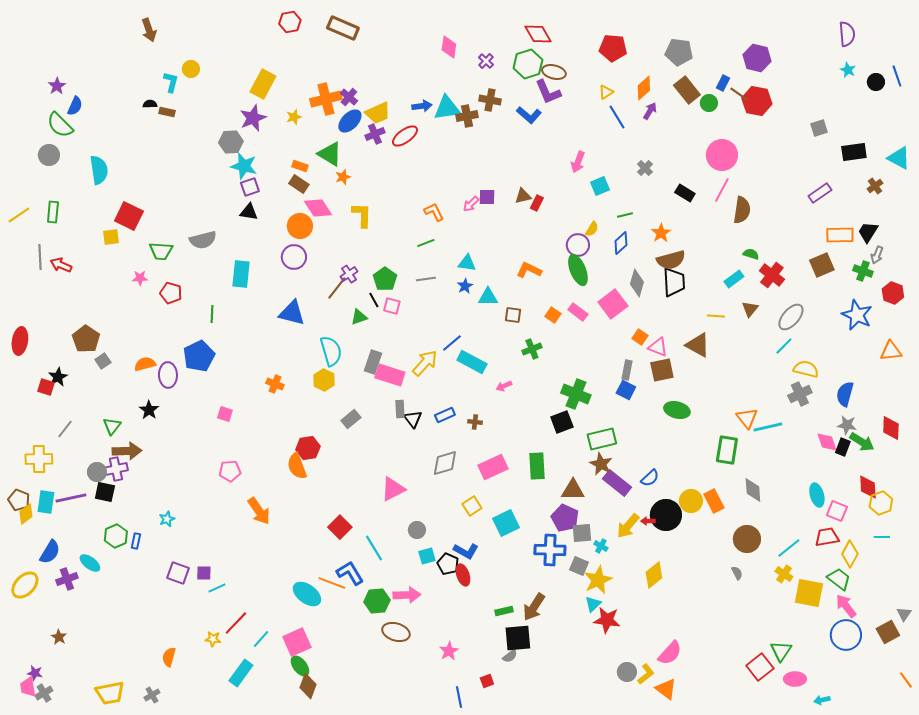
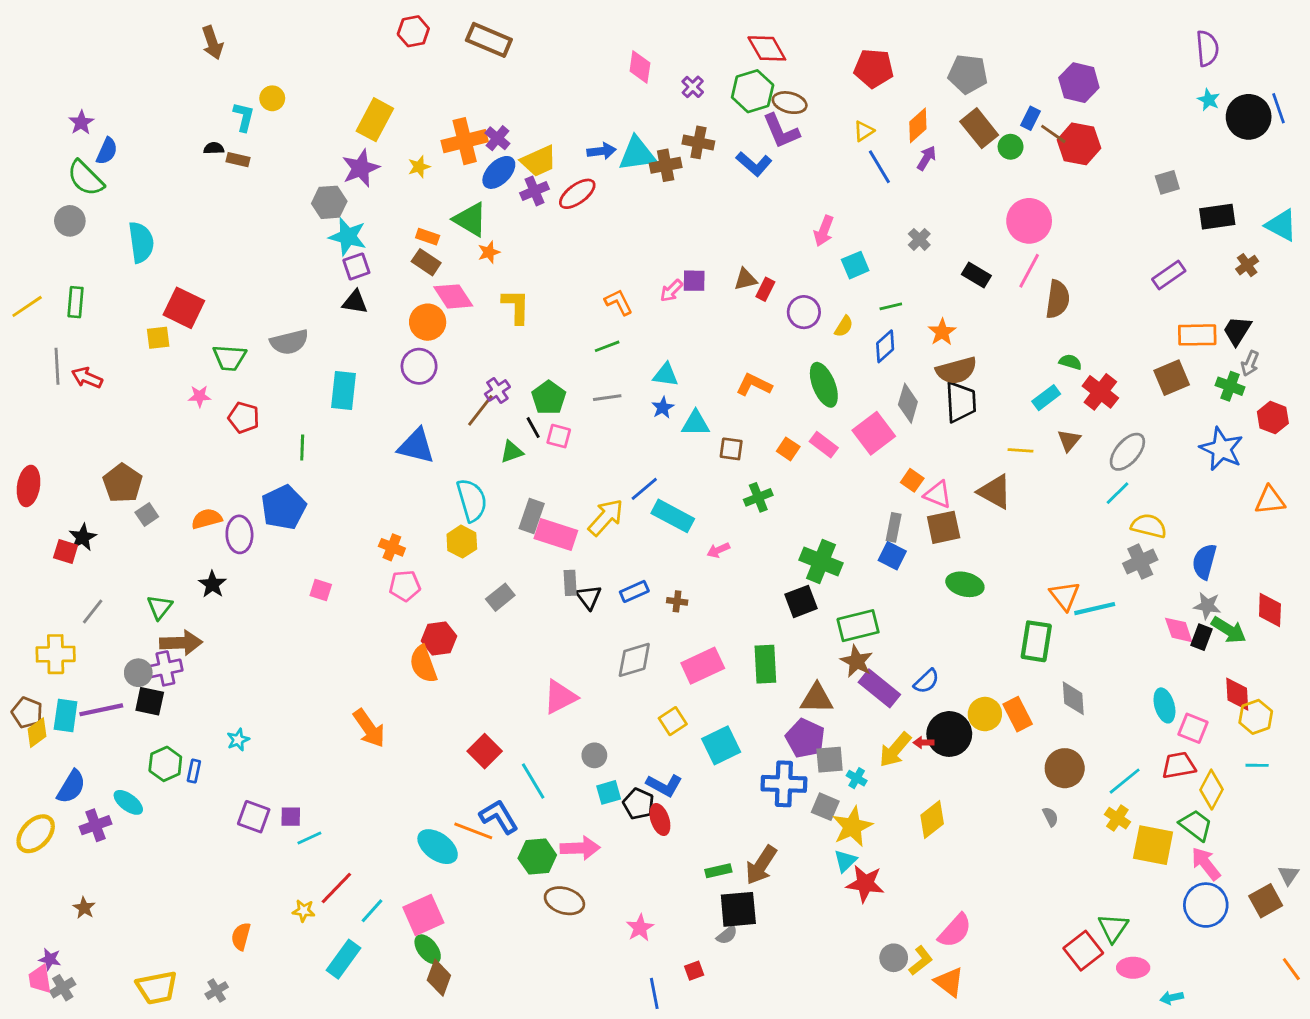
black circle: (876, 82) -> (1249, 117), size x1.8
purple circle: (578, 245) -> (804, 312), moved
pink pentagon: (230, 471) -> (405, 586), moved

